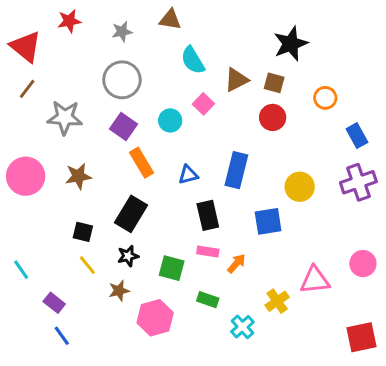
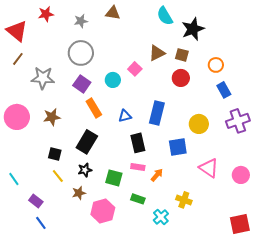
cyan semicircle: (193, 60) -> (165, 16), moved
blue rectangle: (357, 136) -> (224, 90), moved
pink triangle: (315, 280) -> (209, 168), moved, turned 40
yellow cross: (277, 301) -> (184, 200), turned -35

